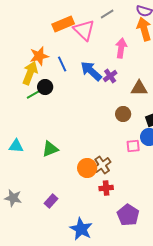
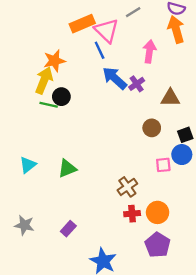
blue line: (62, 64) -> (100, 50), moved
green line: (34, 94) -> (49, 105), turned 42
cyan triangle: (16, 146) -> (28, 165), turned -42
orange circle: (87, 168) -> (158, 212), moved

